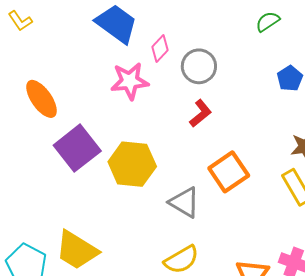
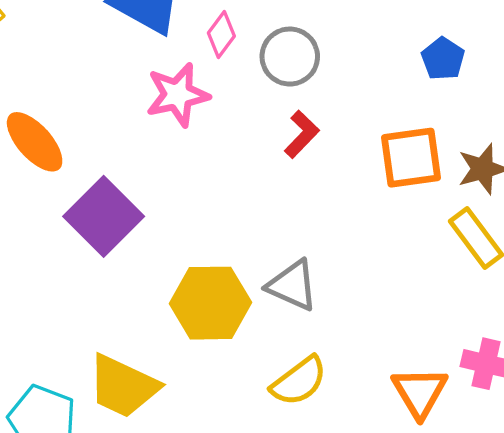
yellow hexagon: (132, 164) -> (210, 303), moved
orange square: (229, 172) -> (411, 158), moved, turned 33

